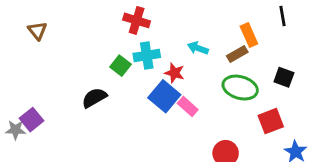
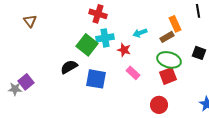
cyan arrow: (198, 48) -> (140, 33), turned -40
green square: (121, 66) -> (87, 45), size x1.5
blue square: (164, 96) -> (96, 79), moved, turned -30
red square: (271, 121) -> (168, 76), moved

